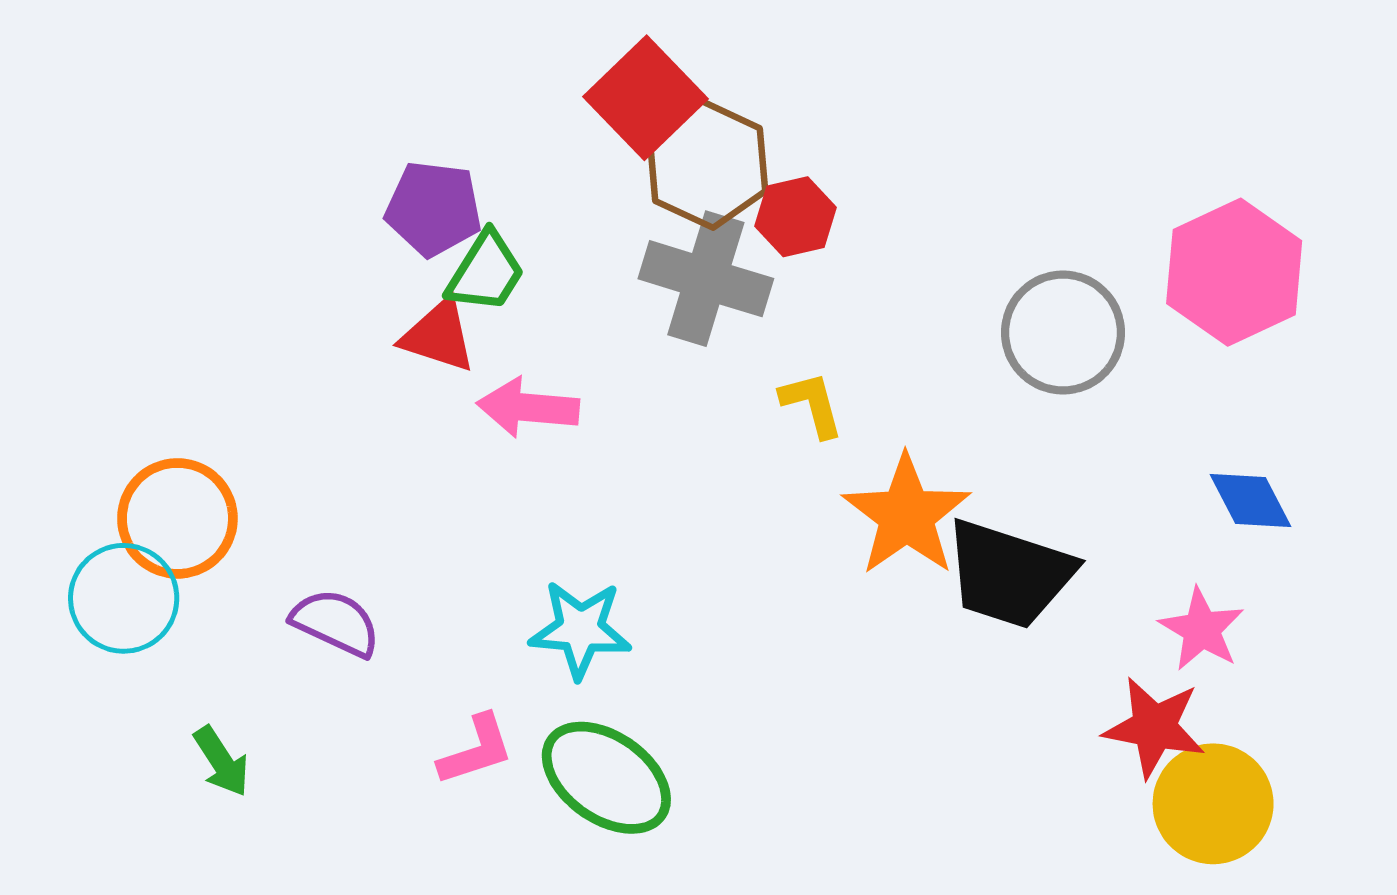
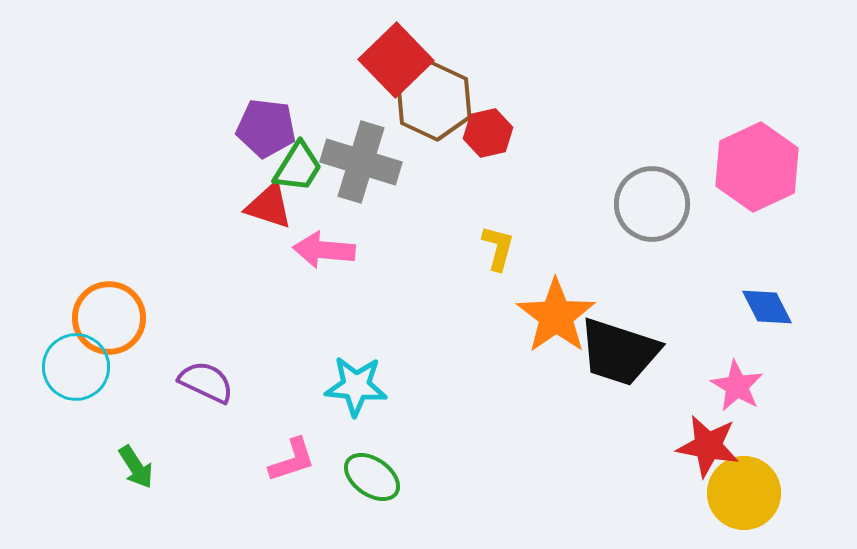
gray cross: (706, 279) -> (361, 162), moved
yellow L-shape: (812, 404) -> (498, 248), turned 30
green ellipse: (606, 778) -> (372, 477), size x0.7

